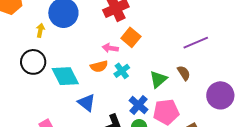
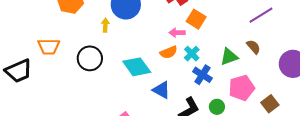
black circle: (33, 62) -> (90, 58), moved
green triangle: (158, 79) -> (229, 57), turned 30
blue cross: (139, 105) -> (202, 75), moved

